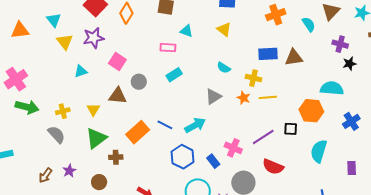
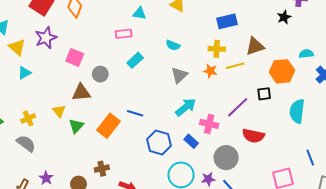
brown triangle: (294, 58) -> (255, 46), moved
black star: (350, 64) -> (284, 17), moved
cyan semicircle: (224, 68) -> (173, 45), moved
cyan triangle: (81, 71) -> (24, 73), moved
cyan semicircle: (332, 88) -> (306, 54), moved, size x0.6
cyan arrow: (195, 125) -> (186, 107), moved
green triangle: (96, 138) -> (76, 126), moved, size x0.7
brown cross: (116, 157) -> (102, 169), moved

